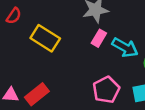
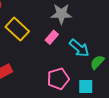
pink rectangle: (99, 38) -> (52, 37), moved

